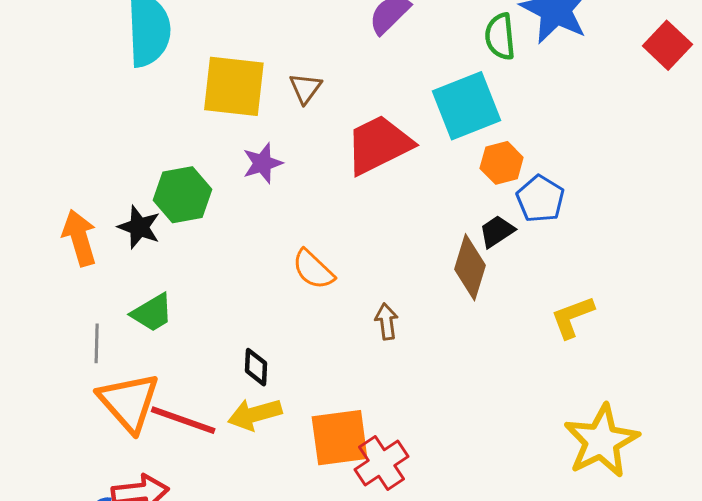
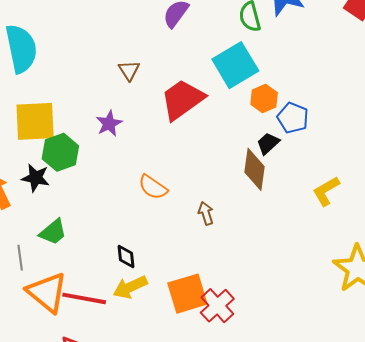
yellow square: (234, 86) -> (35, 121), moved

